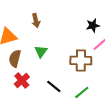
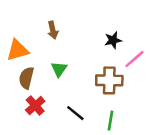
black star: (93, 25) -> (113, 40), moved
green line: (82, 92) -> (111, 121), turned -42

